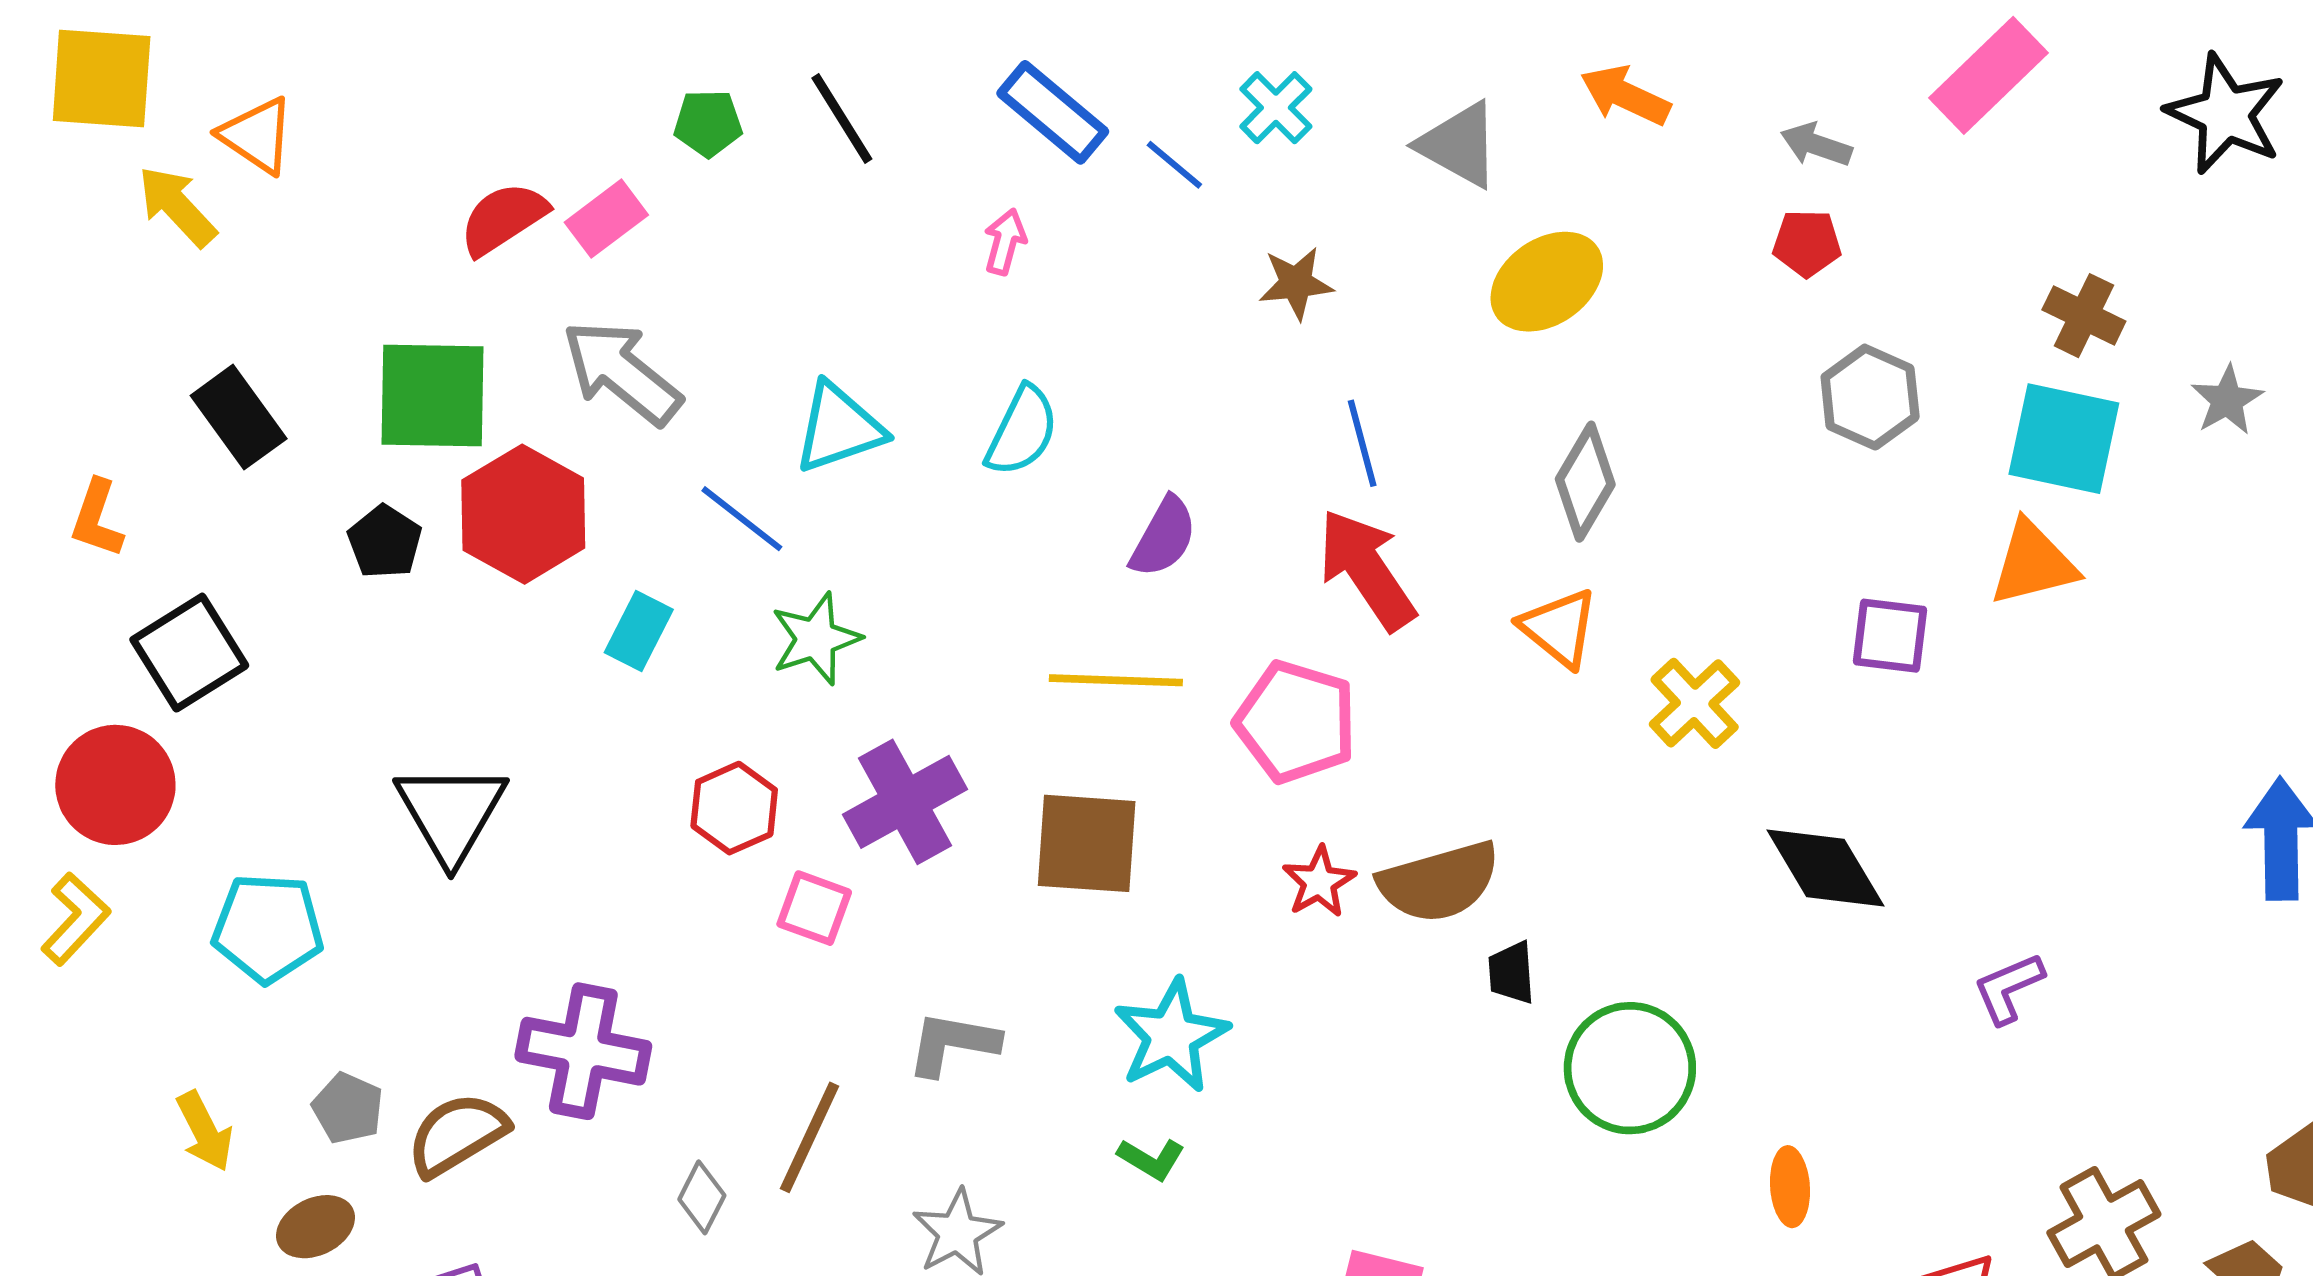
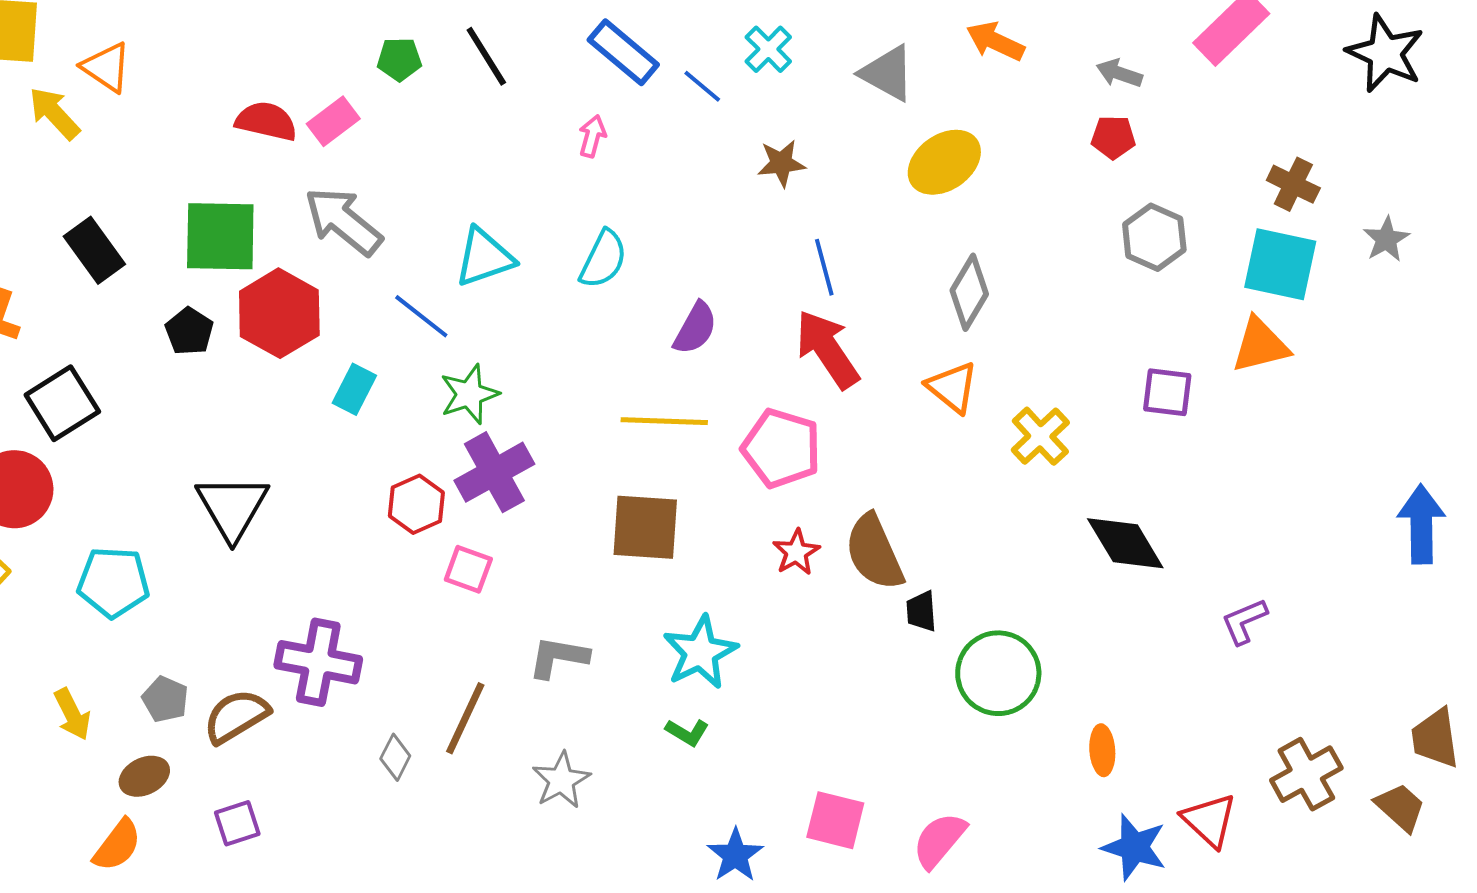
red semicircle: (503, 219) -> (266, 121), turned 46
purple cross: (905, 802) -> (494, 472), moved
brown semicircle: (1439, 882) -> (874, 552), turned 82

